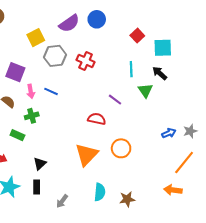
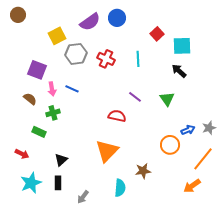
cyan line: (131, 69) -> (138, 59), moved
green triangle: (145, 90) -> (167, 99), moved
orange circle: (121, 148) -> (170, 145), moved
orange arrow: (173, 190) -> (192, 186), turned -42
brown star: (127, 199) -> (143, 171), moved

